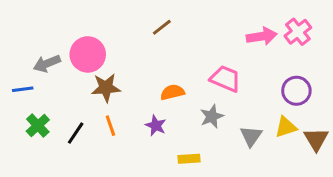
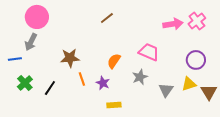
pink circle: (88, 54) -> (37, 17), moved
gray arrow: (47, 64) -> (31, 42), turned -42
orange semicircle: (172, 92) -> (114, 61), turned -42
orange line: (110, 126) -> (82, 79), moved
yellow rectangle: (189, 159) -> (114, 105), moved

